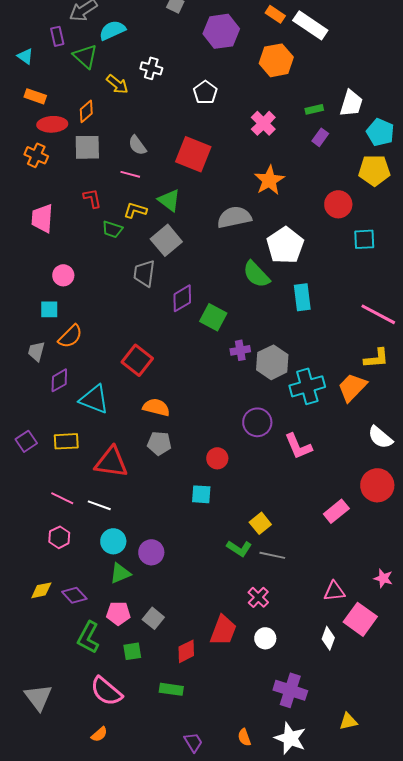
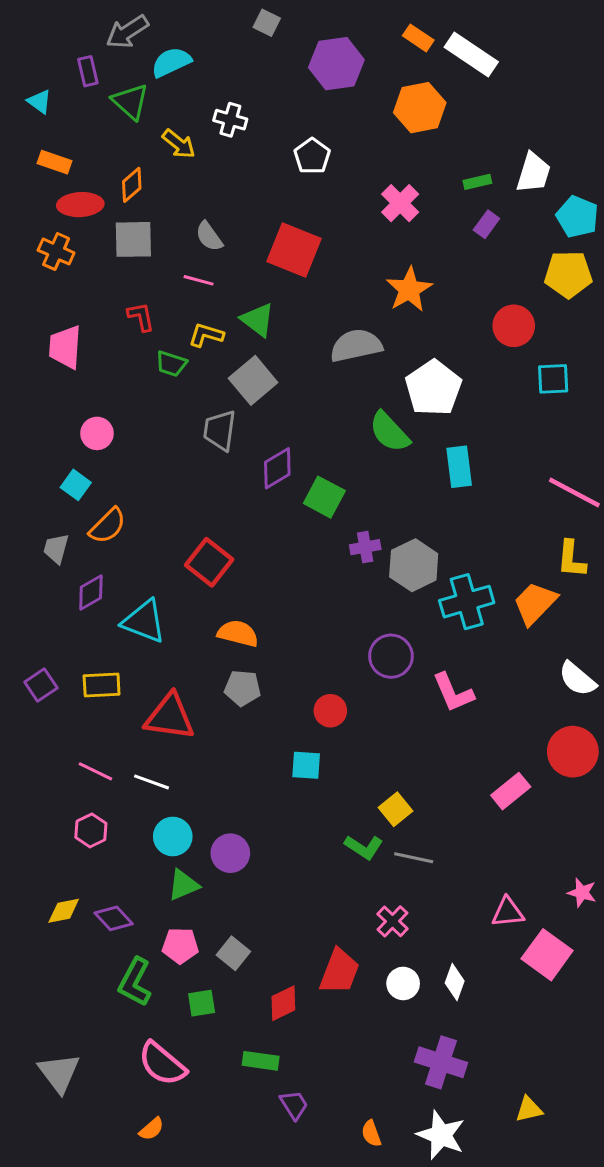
cyan square: (49, 309) -> (76, 485), turned 36
yellow L-shape: (376, 358) -> (571, 559), turned 100
white diamond: (328, 638) -> (455, 982), moved
purple trapezoid: (193, 742) -> (294, 1105), moved

